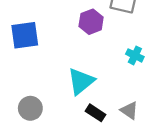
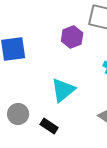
black rectangle: (96, 113) -> (49, 126), moved

